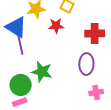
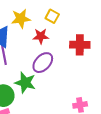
purple ellipse: (86, 64) -> (43, 63), moved, turned 40

